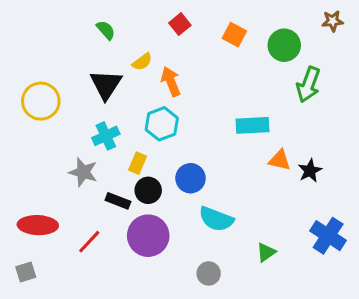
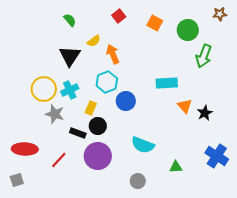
yellow circle: (41, 101) -> (44, 89), moved
orange triangle: (280, 160) -> (185, 106), turned 35
blue circle: (190, 178) -> (126, 101), moved
green triangle: (266, 252) -> (176, 167), turned 32

